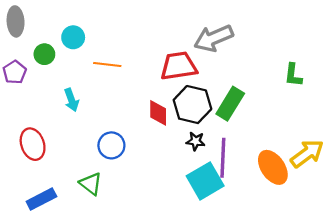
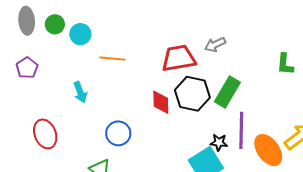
gray arrow: (214, 38) -> (215, 45), moved, size x0.6
green circle: (44, 54) -> (55, 24), moved
black star: (196, 141) -> (219, 142), moved
purple line: (223, 158) -> (241, 130), moved

